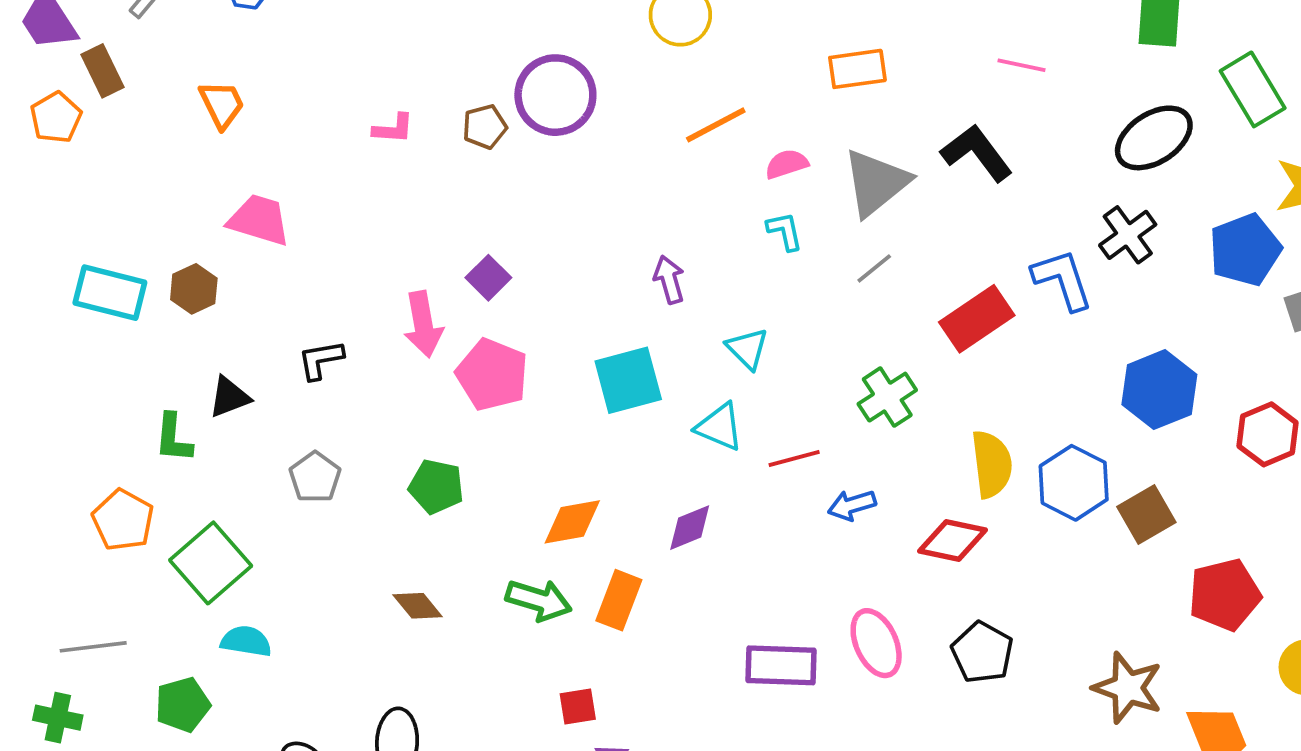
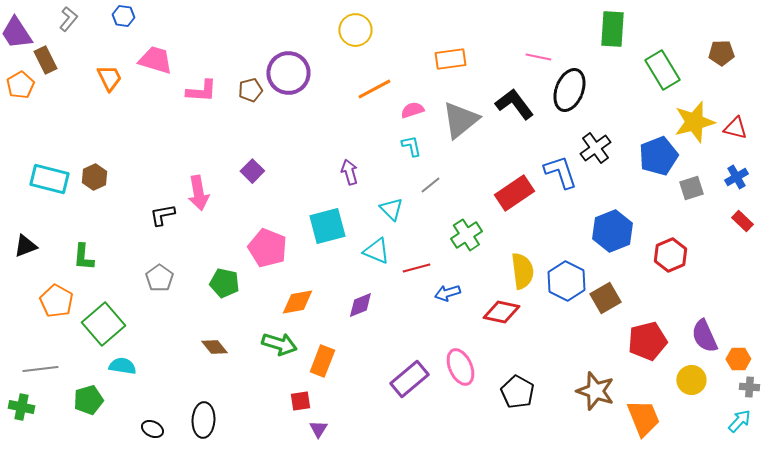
pink L-shape: (393, 129) -> (201, 91), size x1.4
black ellipse: (1154, 138) -> (569, 90), moved, turned -36
pink trapezoid: (259, 220) -> (155, 60), moved
gray line: (874, 268) -> (430, 185), moved
pink arrow: (423, 324) -> (198, 193), moved
pink pentagon: (492, 375) -> (267, 248), moved
black triangle: (229, 397) -> (25, 246), moved
orange rectangle: (619, 600) -> (322, 361), moved
black pentagon: (982, 652) -> (517, 392), moved
purple rectangle: (781, 665) -> (409, 379), turned -42

